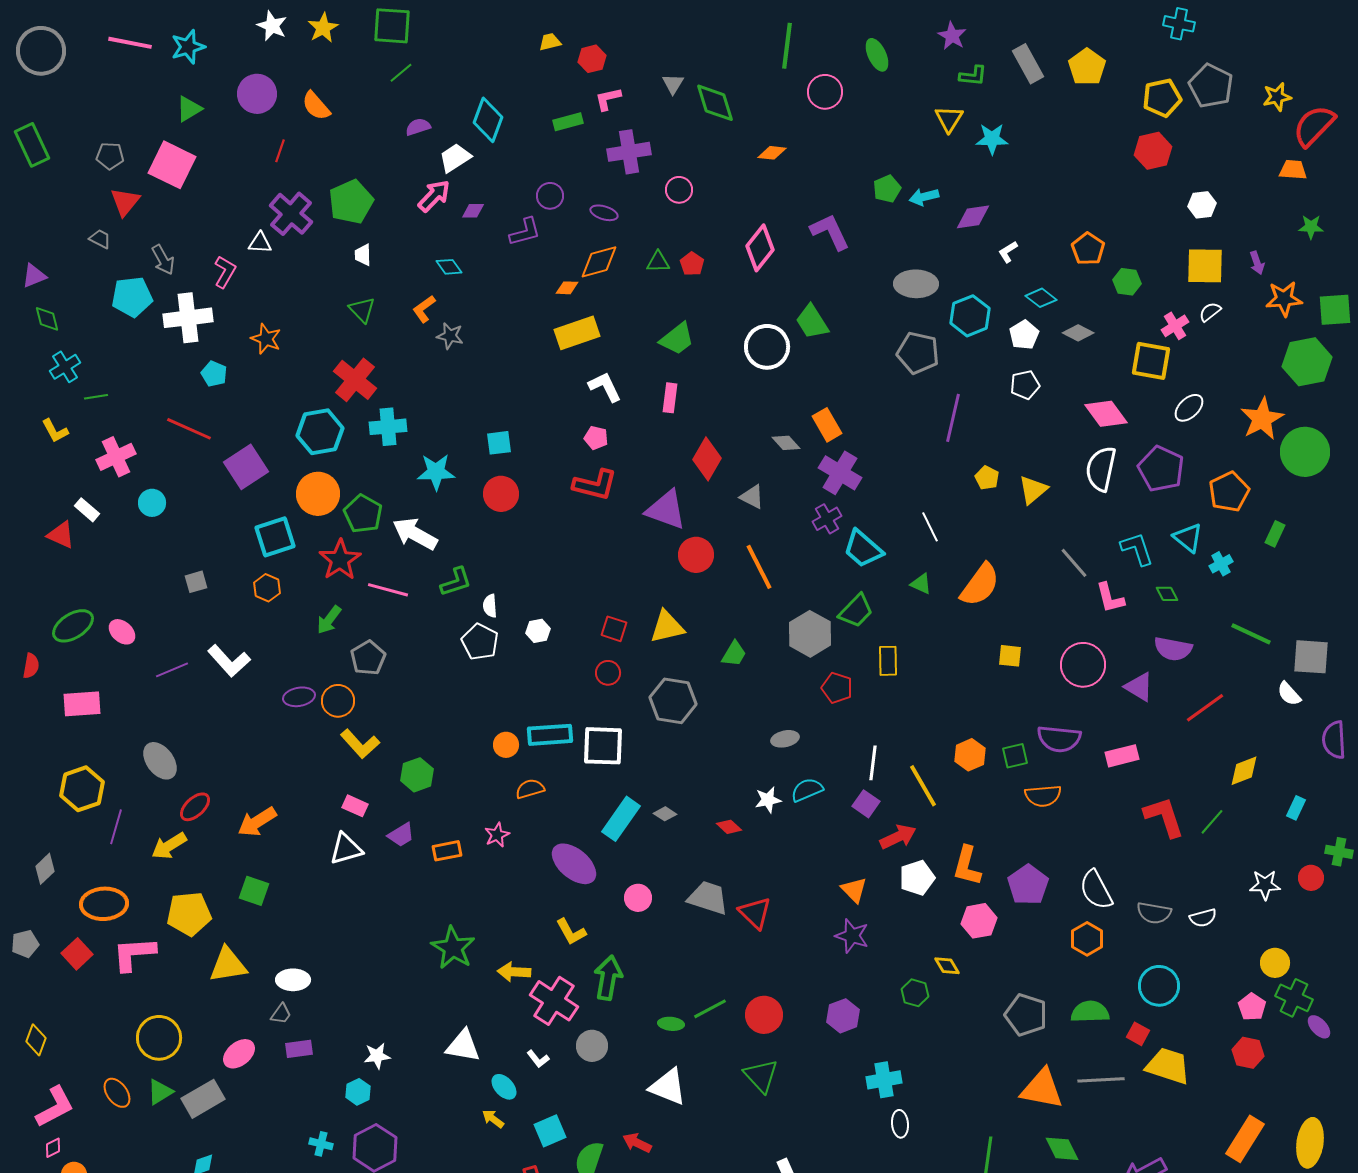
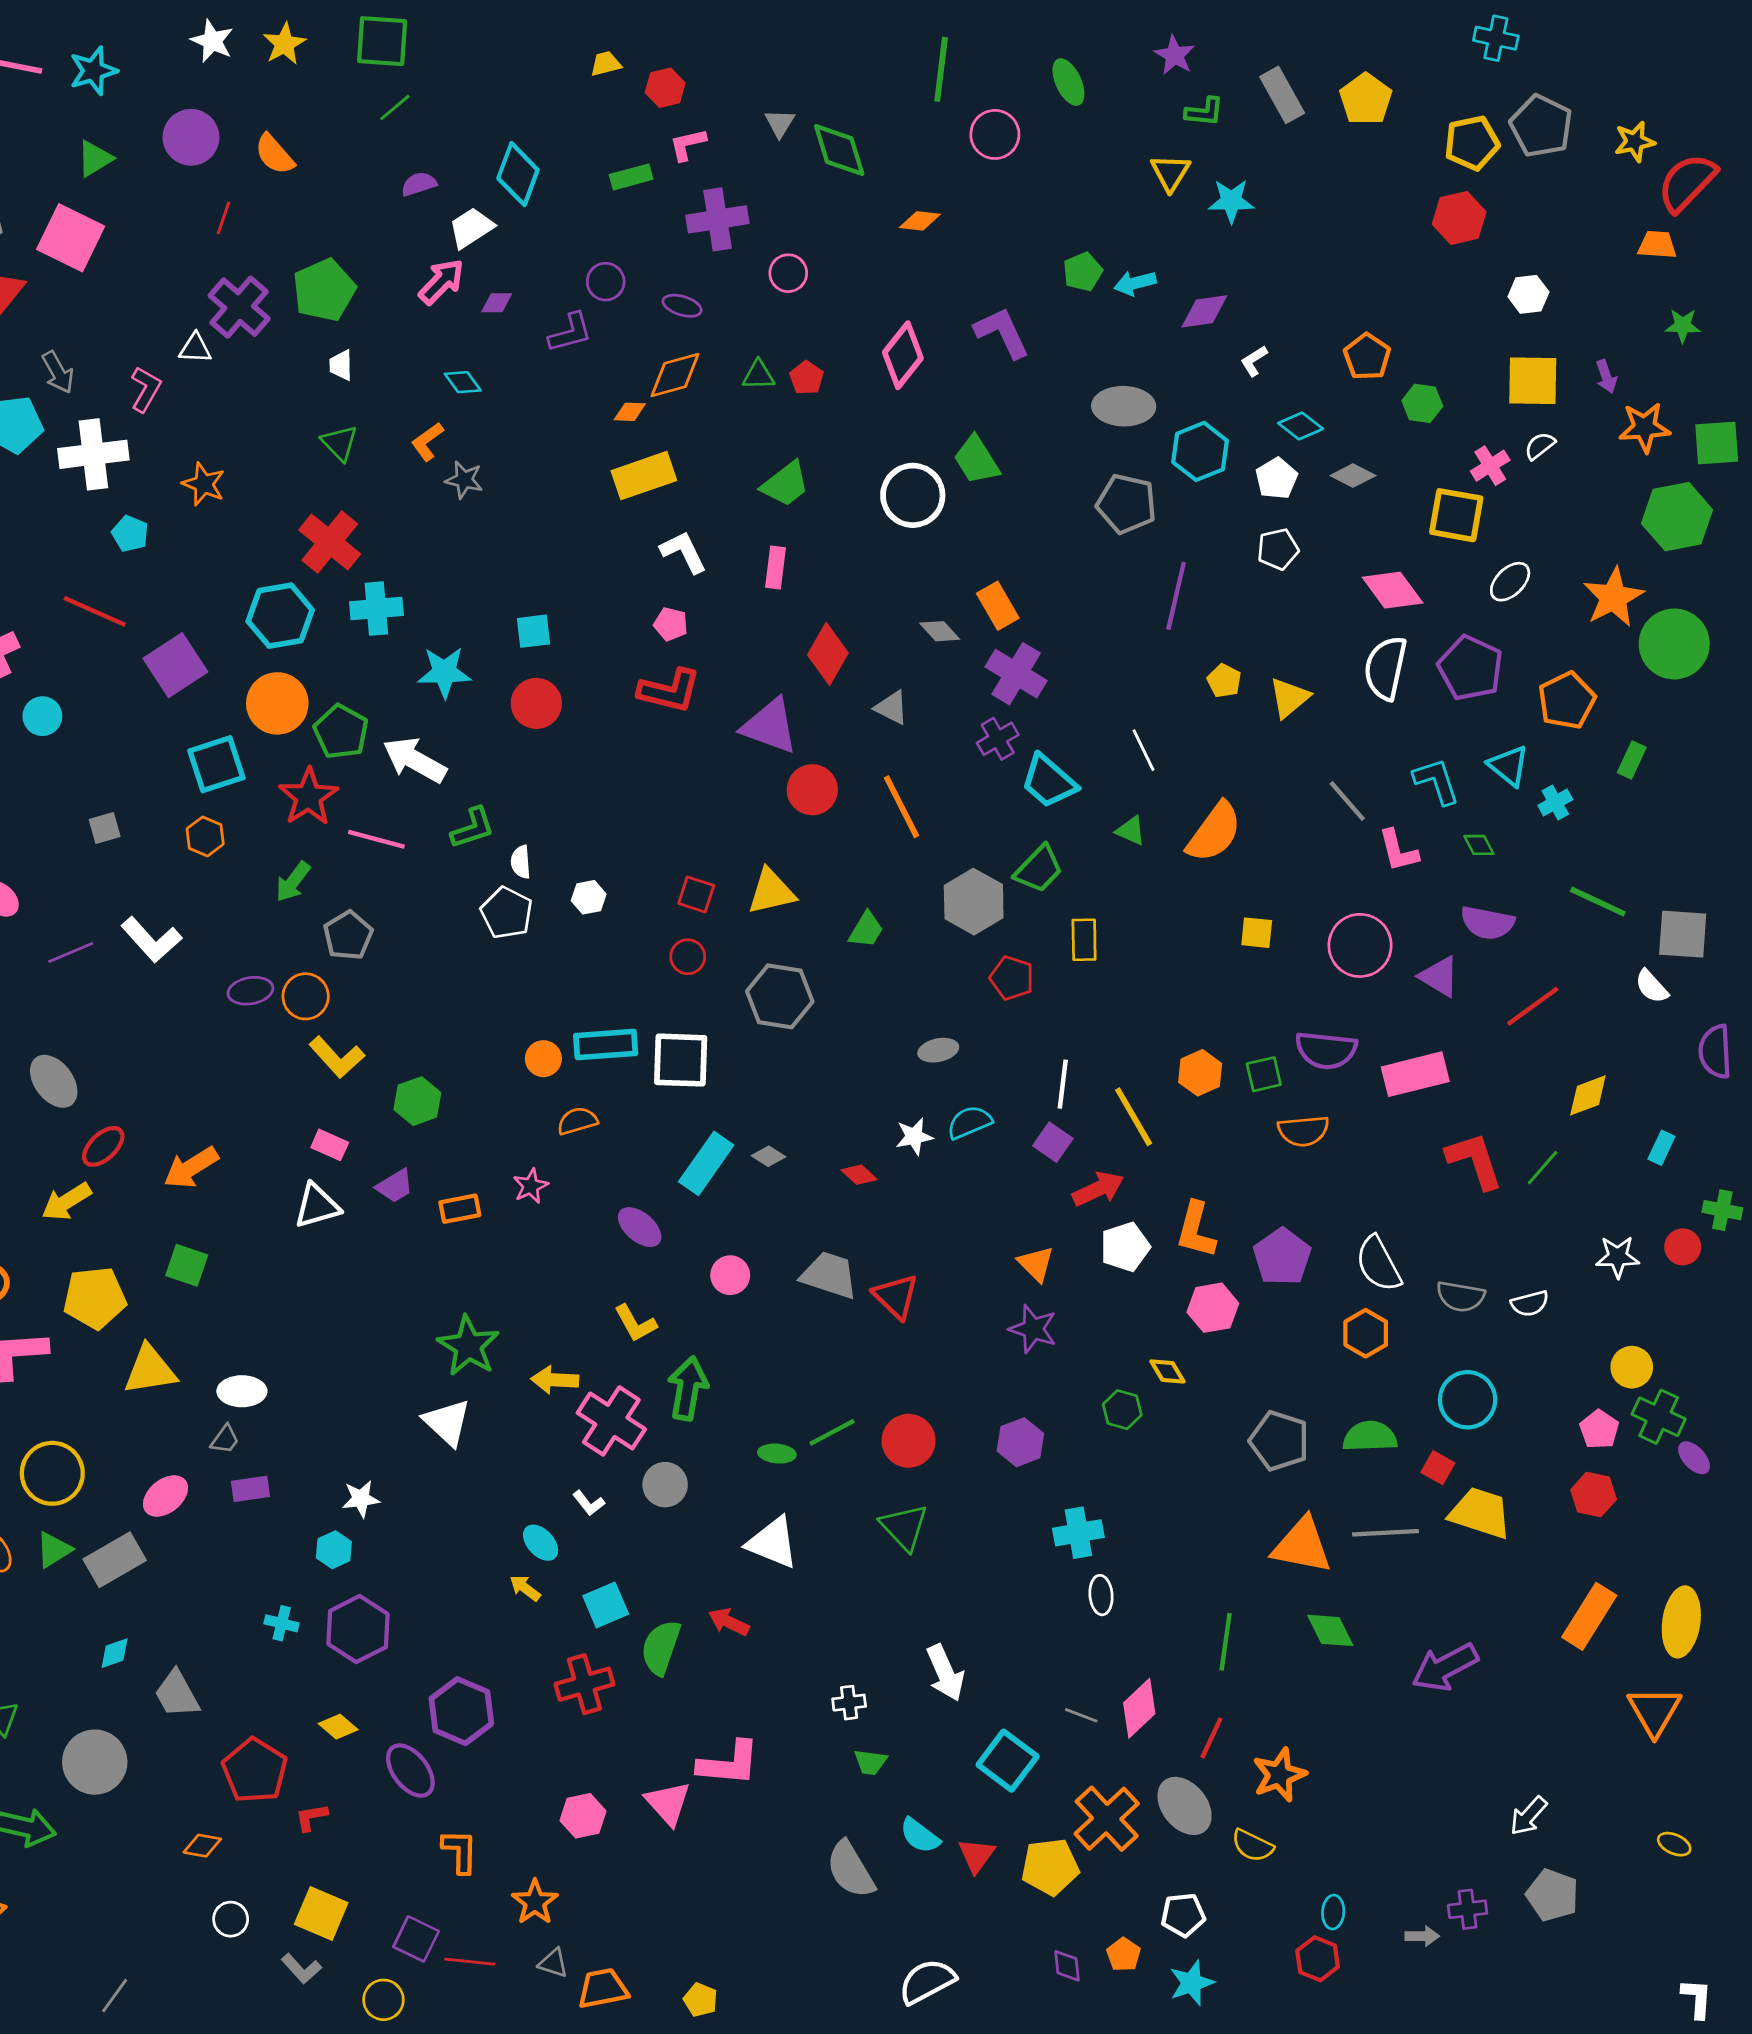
pink rectangle: (1122, 756) -> (1415, 1074), size x1.4
purple ellipse: (574, 864) -> (640, 1227), size x0.7
white triangle: (463, 1046) -> (447, 1422), moved, turned 33

